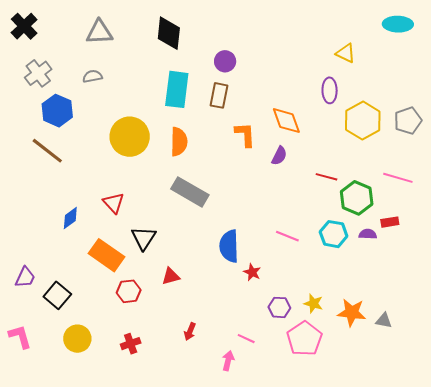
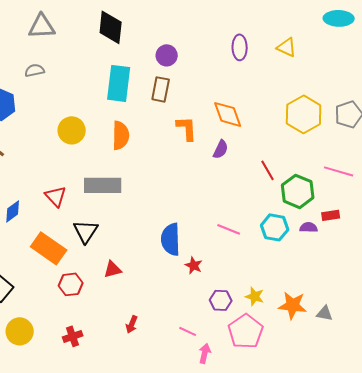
purple ellipse: (330, 90) -> (240, 47), moved
yellow circle: (130, 137) -> (72, 130), size x0.7
red line: (327, 177) -> (268, 170), turned 45
gray rectangle: (190, 192) -> (103, 185), moved, turned -30
pink arrow: (228, 361) -> (205, 353), moved

